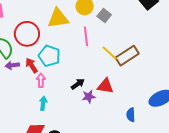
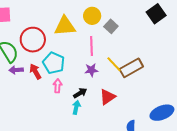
pink arrow: (41, 80) -> (57, 86), moved
red triangle: (105, 86) -> (108, 97), turned -48
purple star: (89, 97) -> (91, 70), moved
cyan arrow: (43, 103) -> (76, 107), moved

